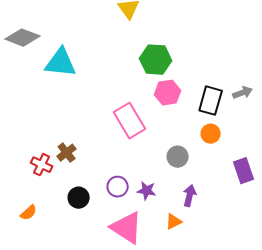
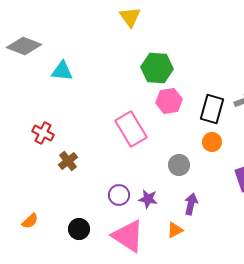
cyan triangle: (61, 63) -> (62, 71), size x0.7
red cross: (42, 165) -> (43, 133), moved
black circle: (79, 198) -> (79, 229), moved

